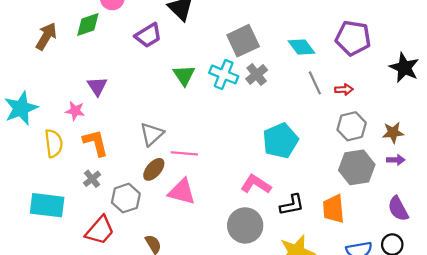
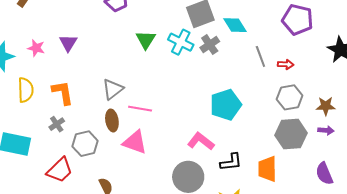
cyan diamond: (301, 47) -> (235, 25), moved
pink star: (75, 111) -> (36, 48), moved
brown ellipse: (154, 169) -> (112, 120), turned -55

